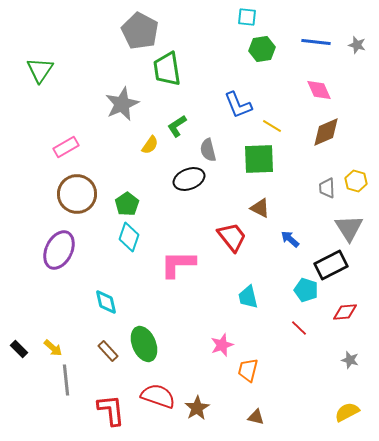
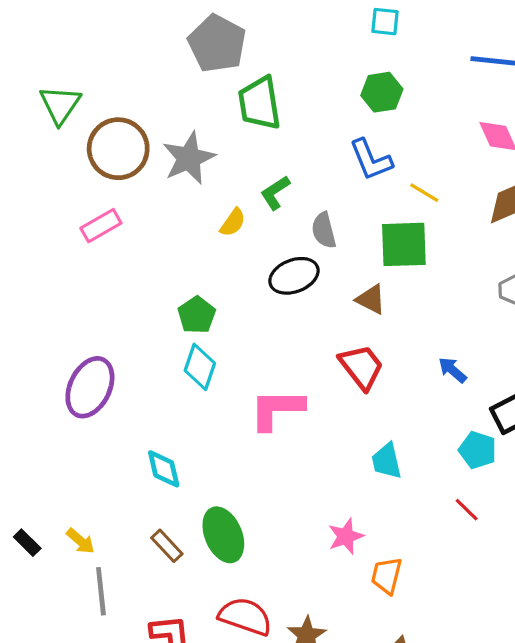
green hexagon: (262, 49) -> (382, 92), moved
brown circle: (77, 194) -> (118, 149), moved
brown triangle: (260, 208) -> (371, 299), moved

